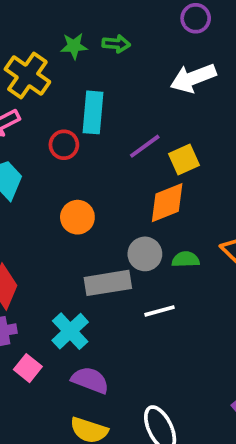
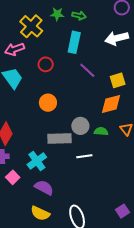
cyan rectangle: (93, 112) -> (74, 42), moved
purple line: (145, 146) -> (87, 70), turned 72
yellow square: (184, 159) -> (118, 80), moved
orange diamond: (167, 203) -> (111, 104), moved

